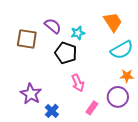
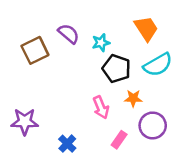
brown square: (27, 39) -> (35, 50), turned -35
black pentagon: (66, 53) -> (116, 69), moved
orange star: (127, 76) -> (133, 98), moved
purple star: (31, 94) -> (25, 122), moved, turned -30

